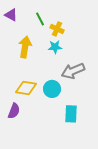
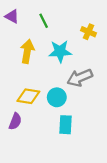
yellow cross: (57, 29) -> (88, 32), moved
cyan star: (55, 47) -> (60, 51), size x1.5
cyan rectangle: (71, 114) -> (66, 125), moved

